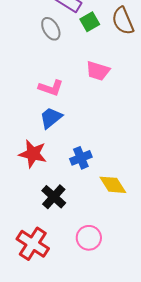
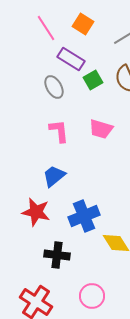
pink L-shape: (51, 88) -> (59, 131), moved, turned -115
blue cross: (81, 158) -> (84, 216), size x1.4
black cross: (54, 197) -> (57, 255), turned -35

